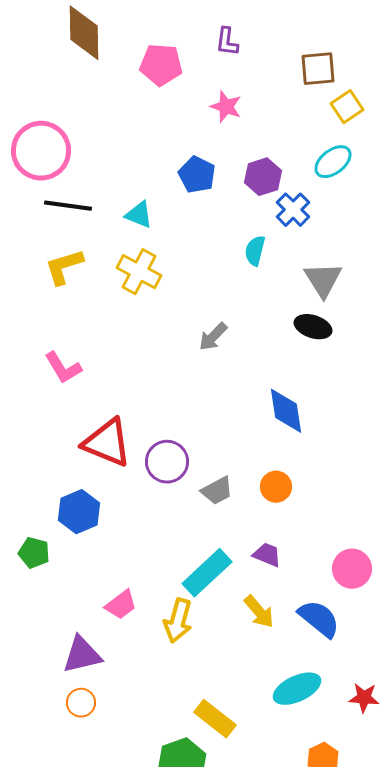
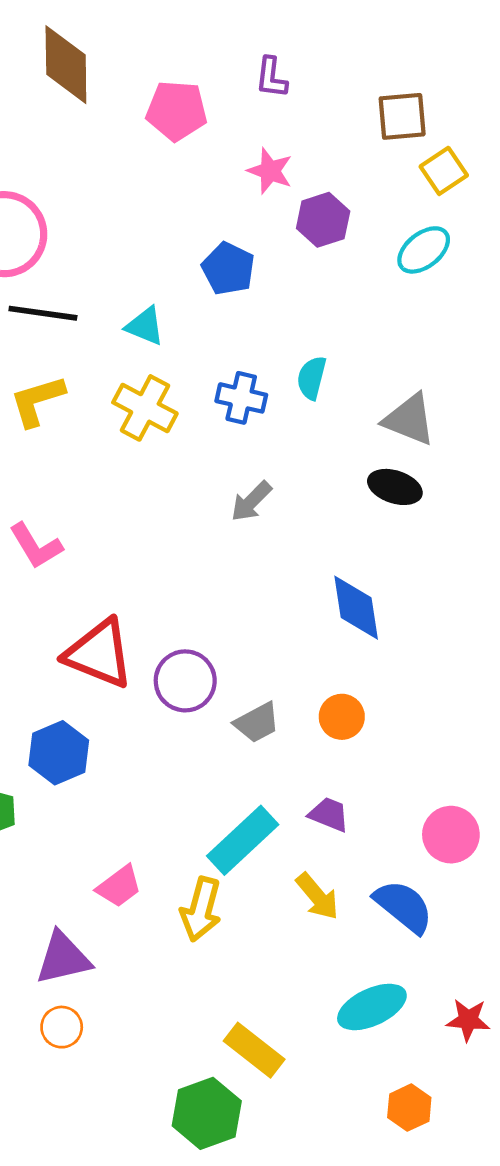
purple hexagon: (263, 177) -> (323, 220), moved
blue cross: (293, 210) -> (241, 398), moved, turned -32
gray triangle: (323, 280) -> (409, 419), turned -36

